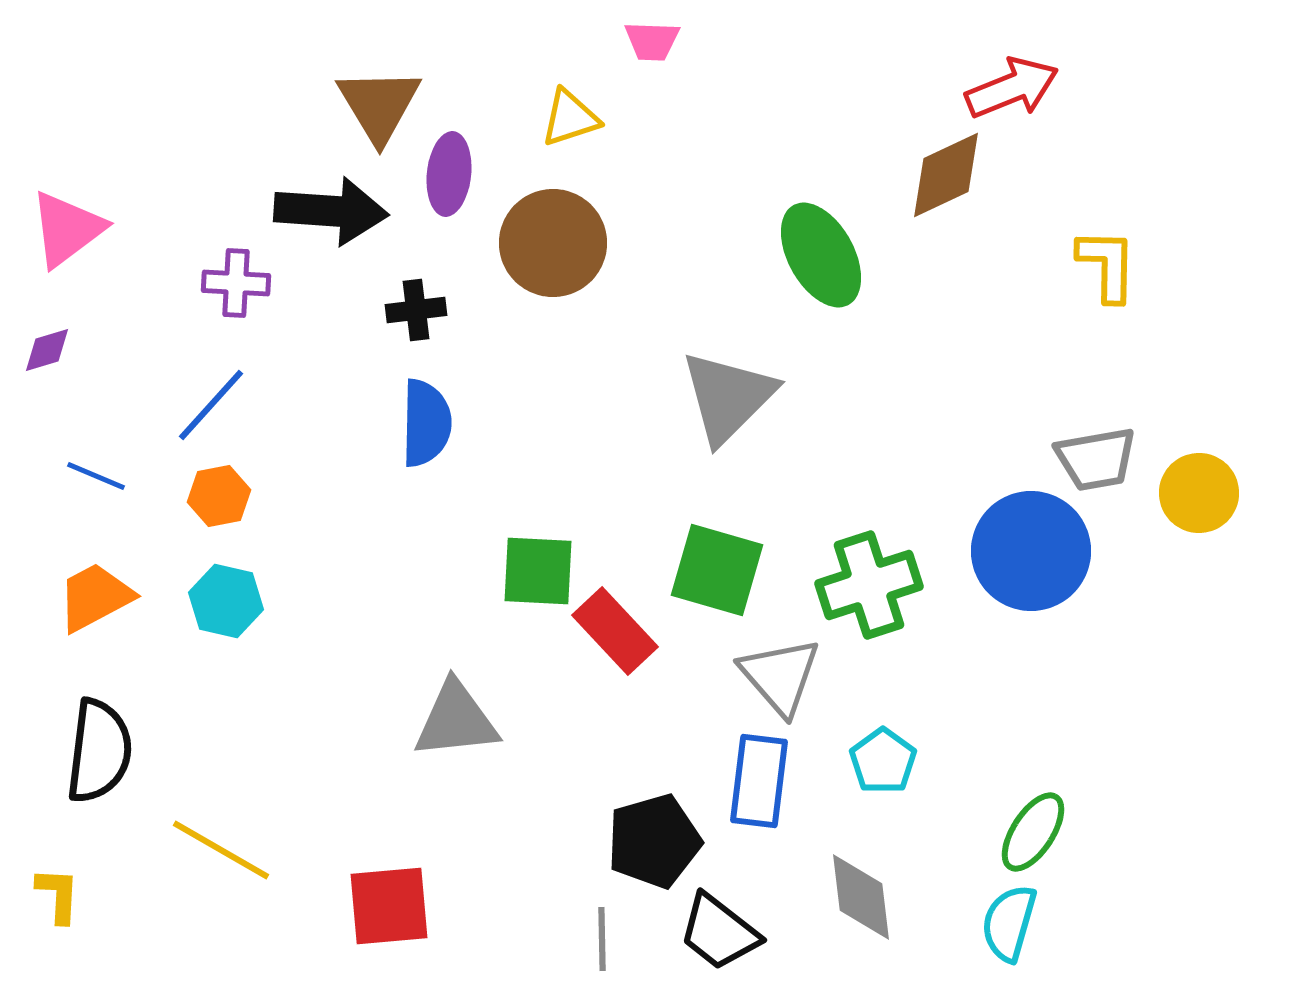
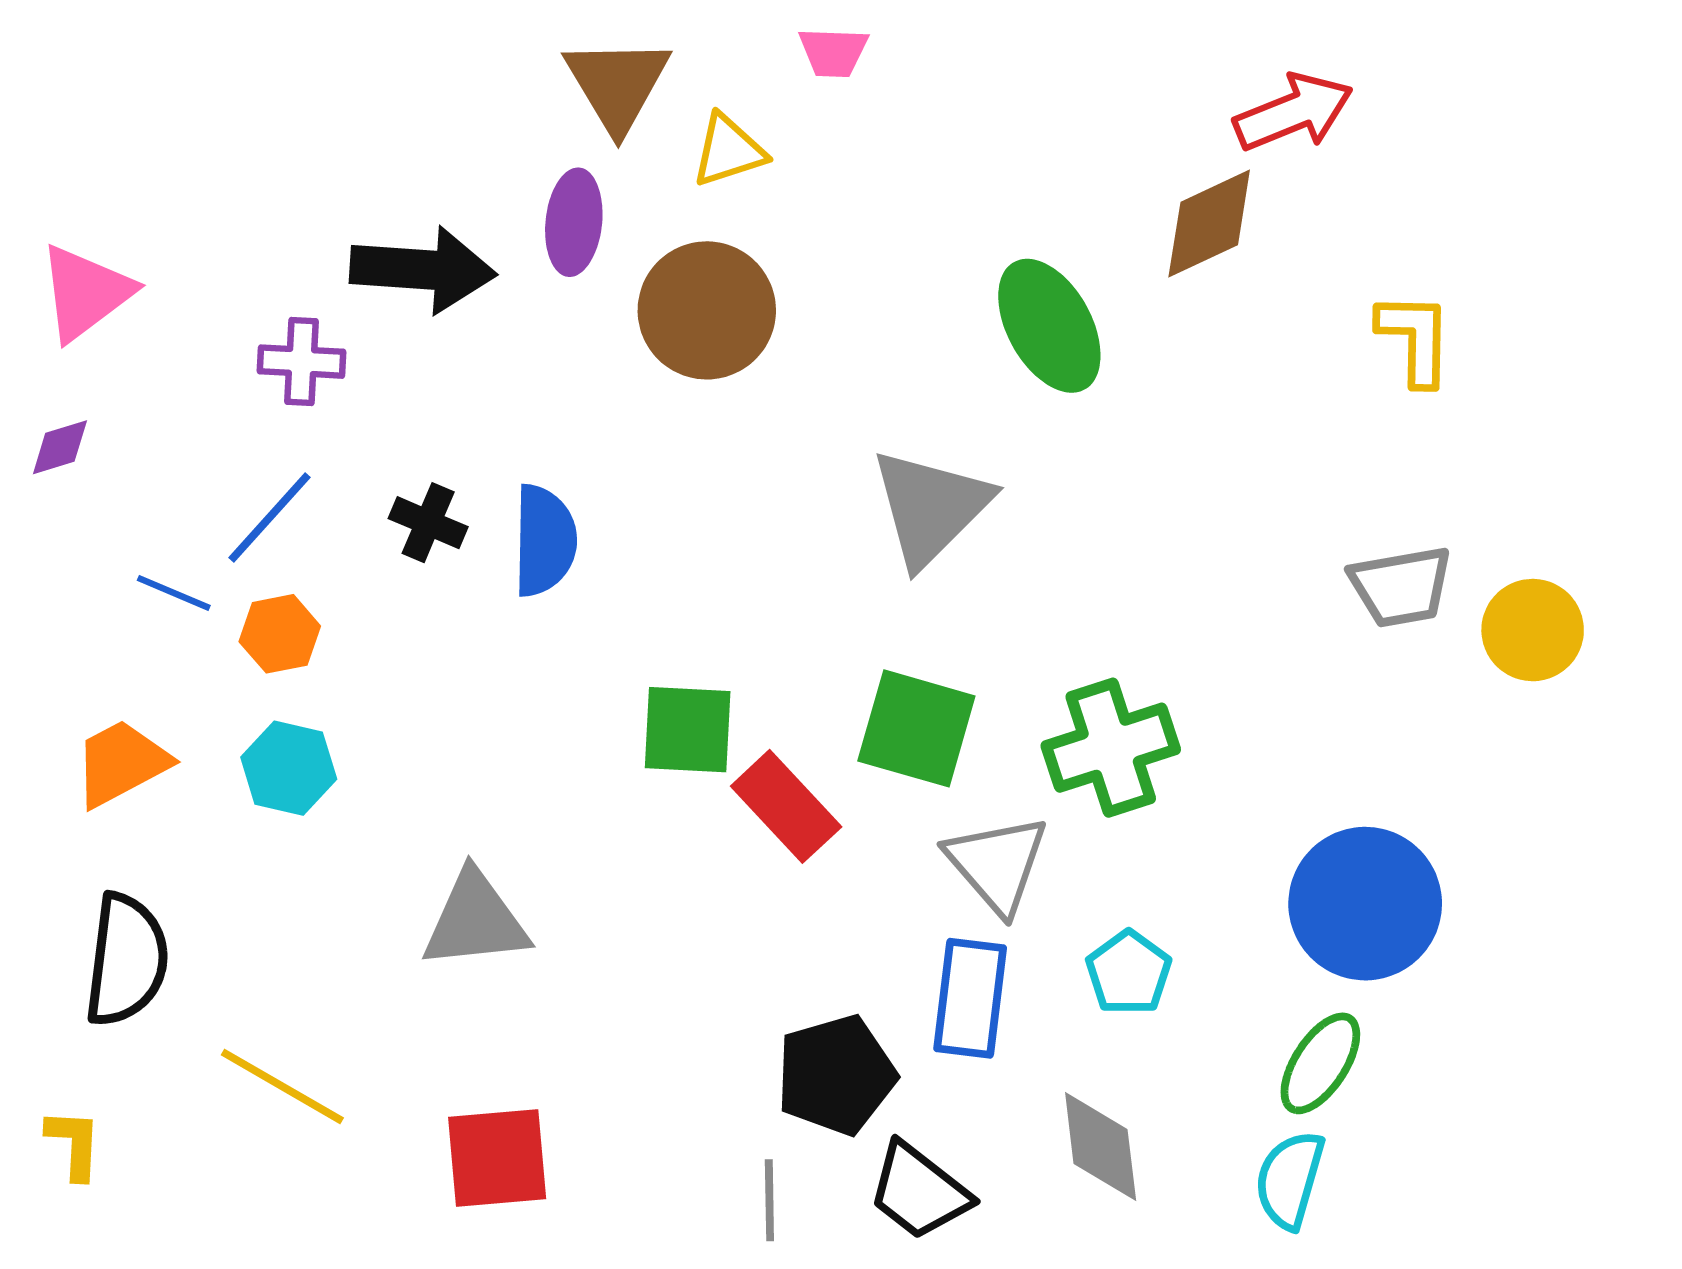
brown triangle: (379, 105) -> (617, 84), moved
black cross: (416, 310) -> (428, 523), moved, turned 30
blue line: (96, 476) -> (174, 593), moved
blue circle: (1031, 551) -> (1365, 904), moved
gray triangle: (456, 720) -> (475, 920), moved

